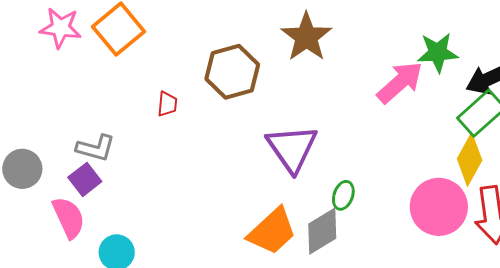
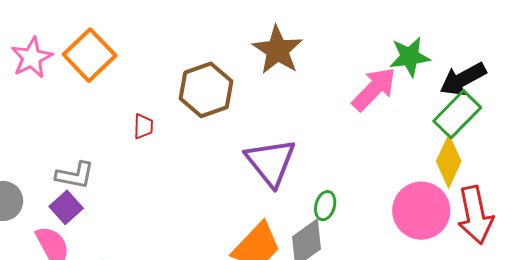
pink star: (61, 28) -> (32, 58), turned -30

